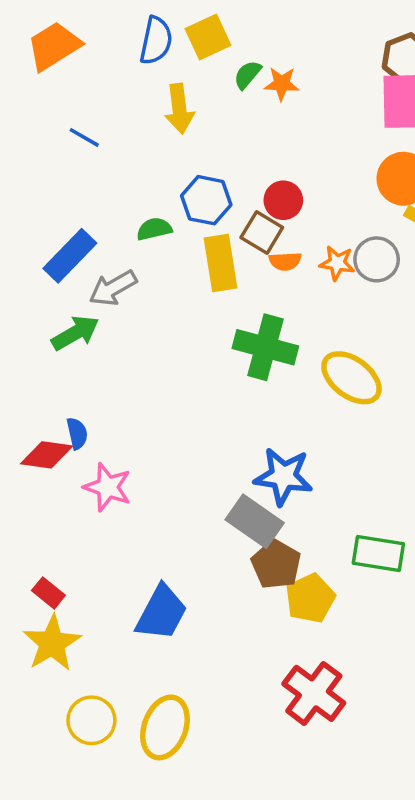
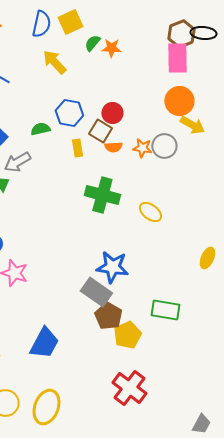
yellow arrow: (179, 109) -> (54, 62), turned 144
yellow rectangle: (221, 263) -> (77, 148), size x0.6
yellow ellipse: (351, 378) -> (150, 212), size x0.7

